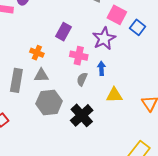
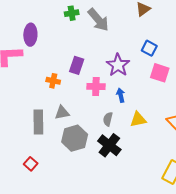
pink square: (117, 15) -> (160, 73), moved
orange cross: (37, 53) -> (53, 81), moved
gray semicircle: (82, 79) -> (108, 119), moved

